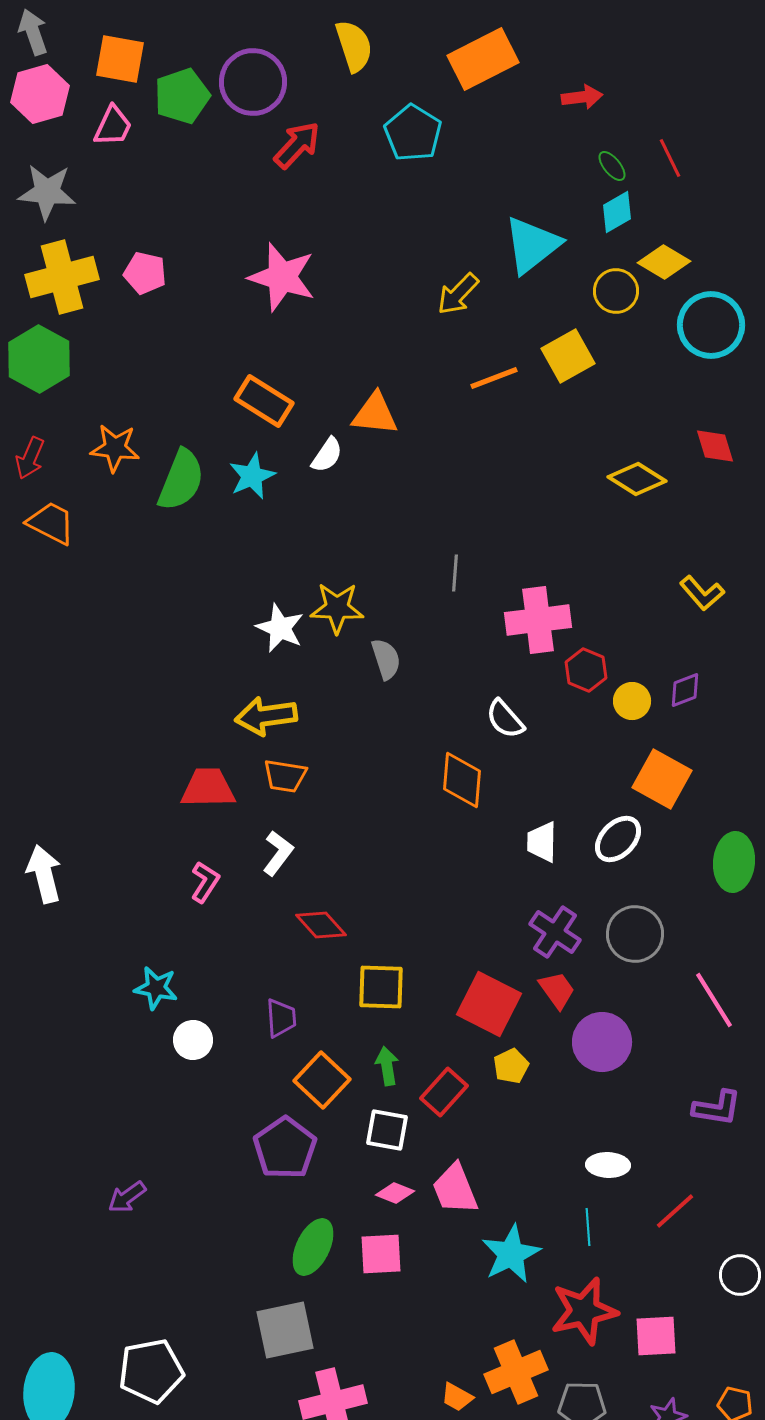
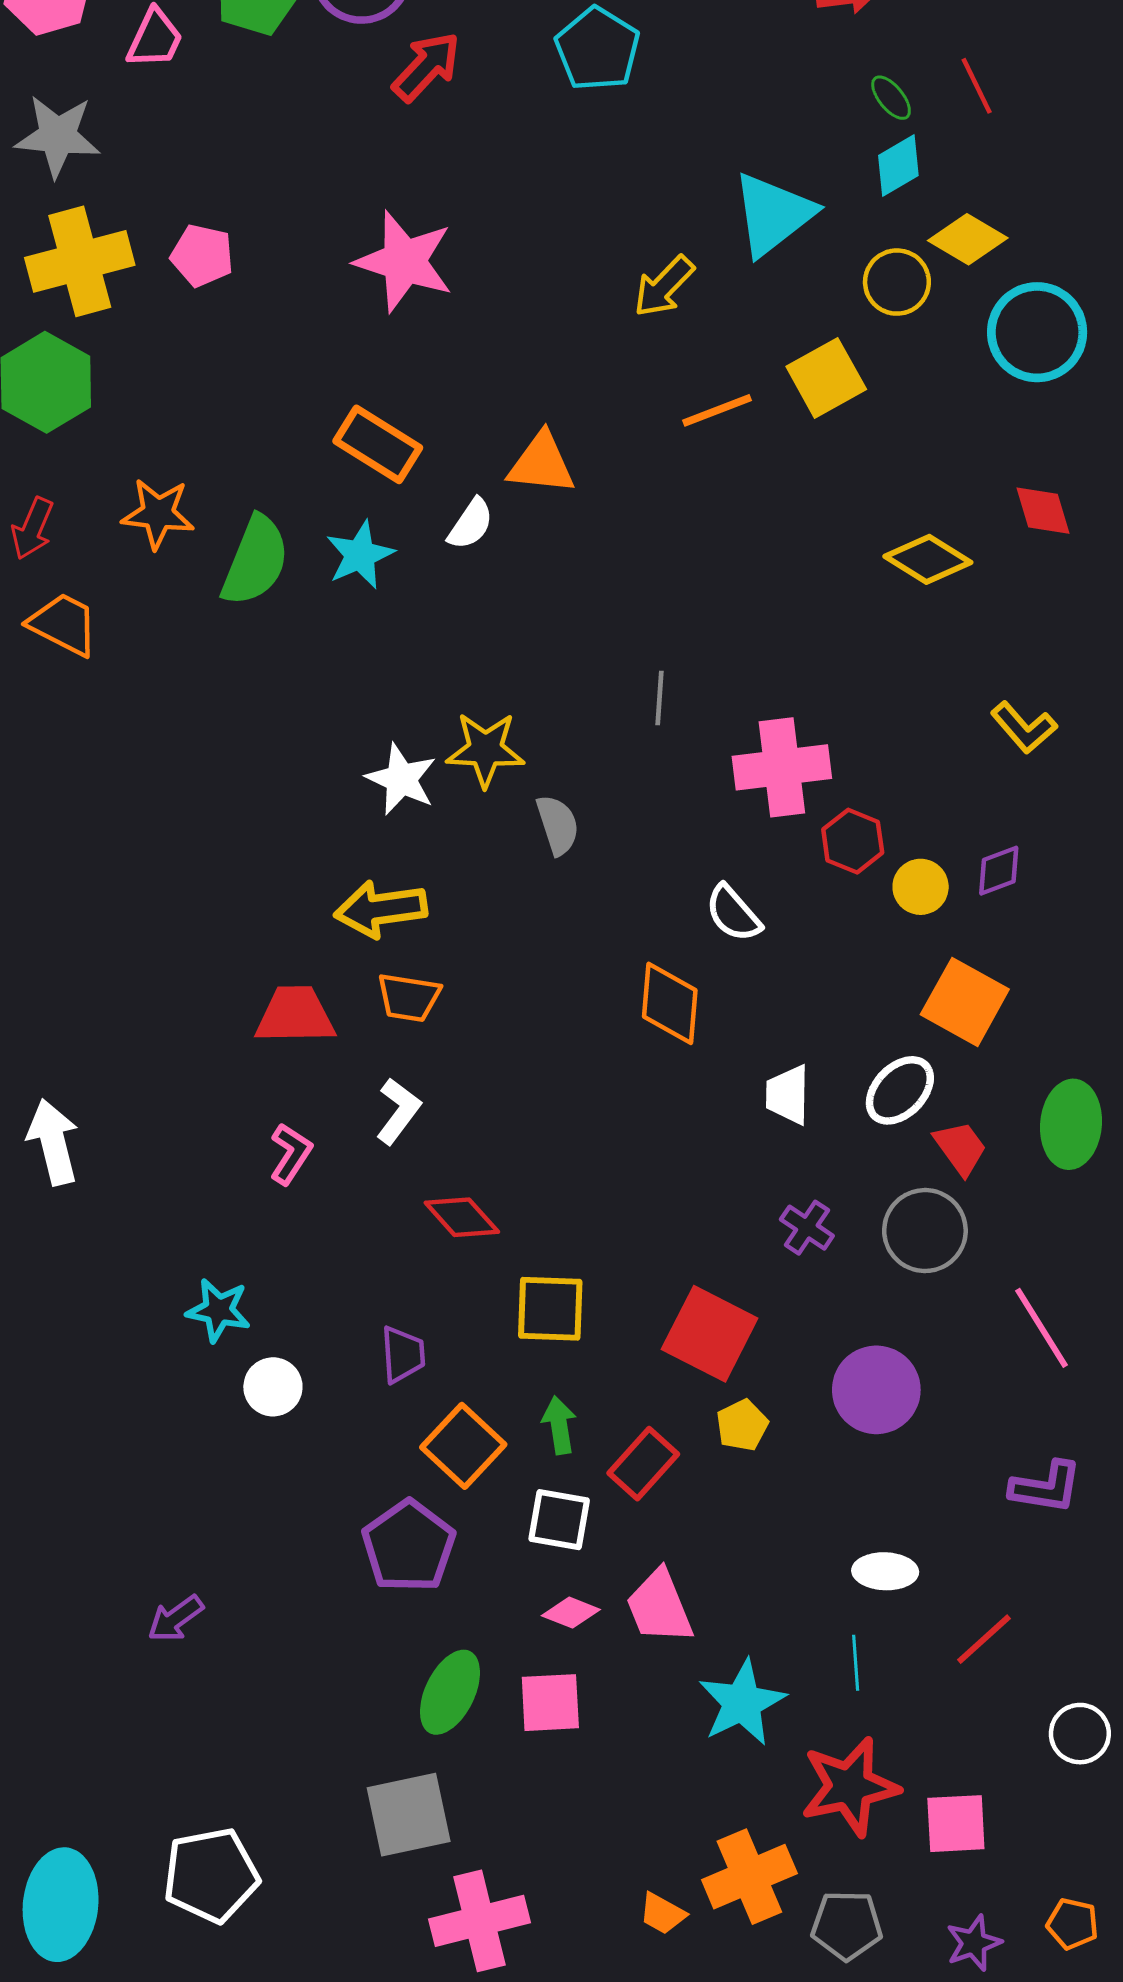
purple cross: (555, 932) -> (807, 1228), size x0.7
red trapezoid: (557, 990) -> (960, 1148), moved

